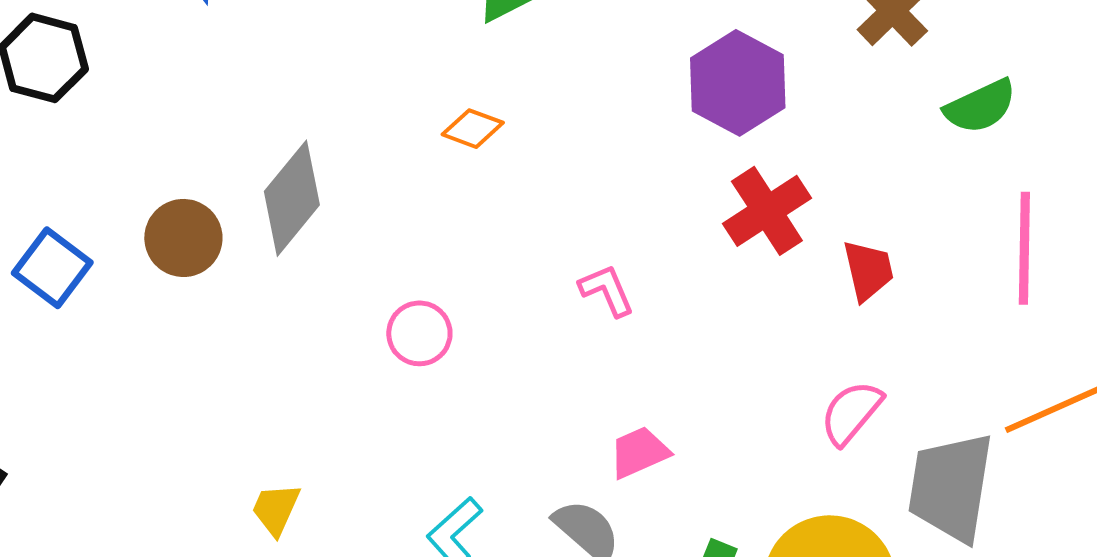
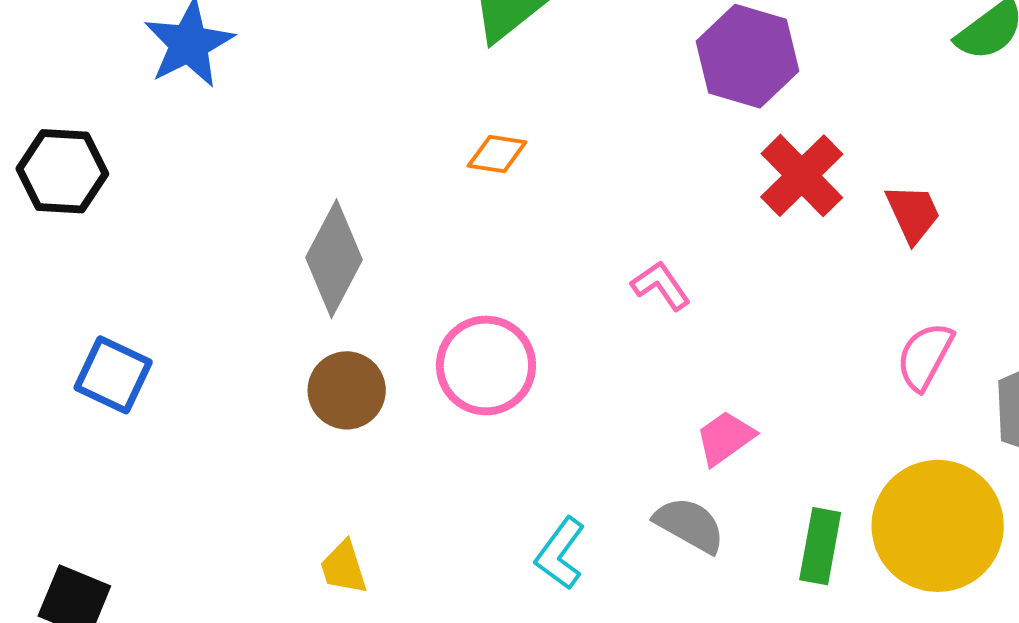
brown circle: (183, 238) -> (347, 390), moved
pink circle: (419, 333) -> (486, 365), size x1.5
yellow trapezoid: (276, 509) -> (344, 568), moved, turned -30

